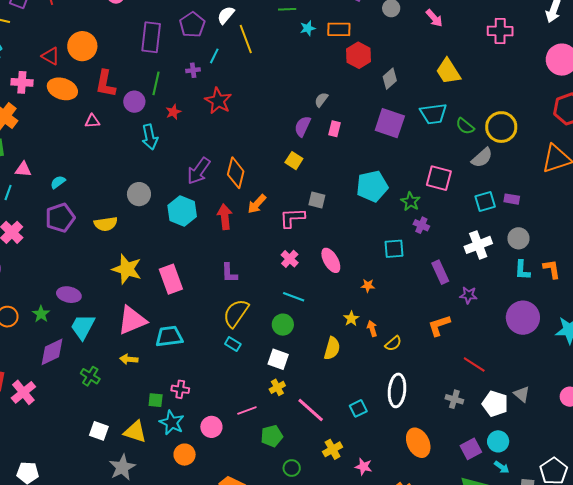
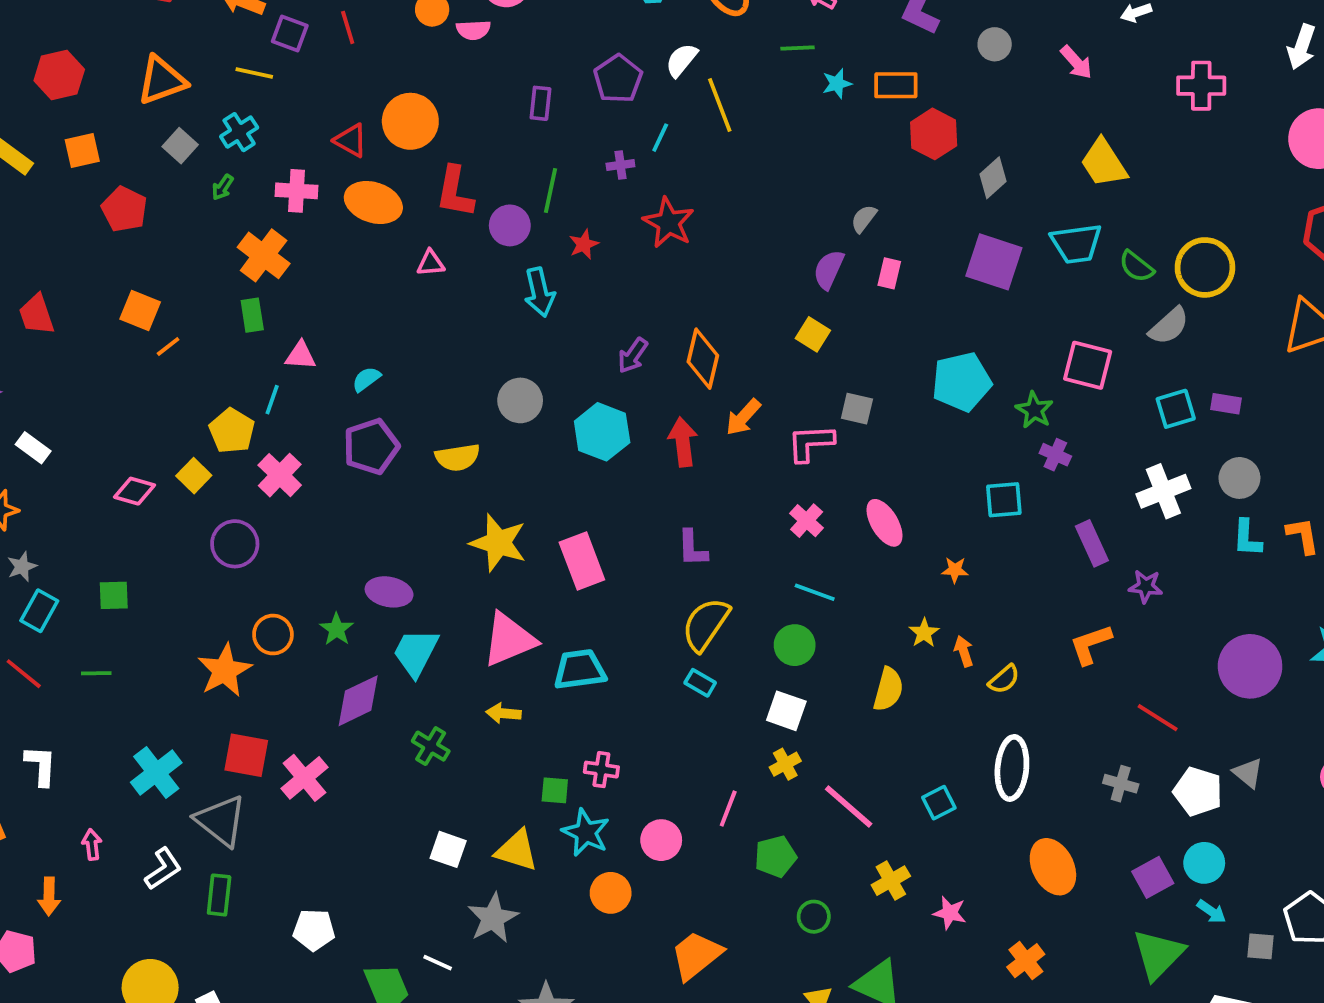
purple rectangle: (151, 37) -> (540, 103), size x0.6
purple arrow: (199, 171) -> (633, 355), size x0.7
purple circle: (523, 318) -> (1250, 666), moved
pink line: (247, 410) -> (728, 808), turned -48

